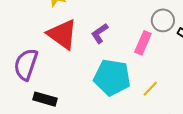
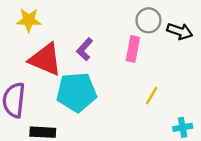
cyan pentagon: (112, 77) -> (76, 92), moved

